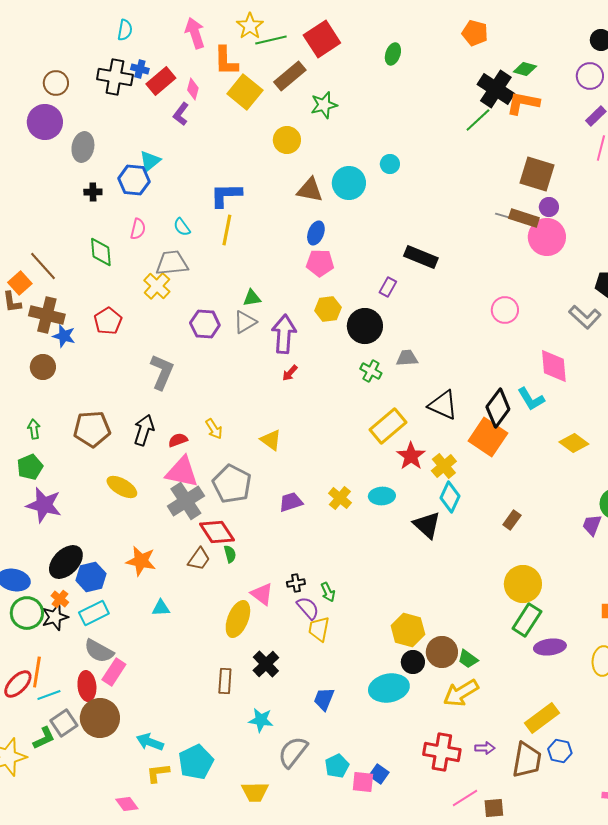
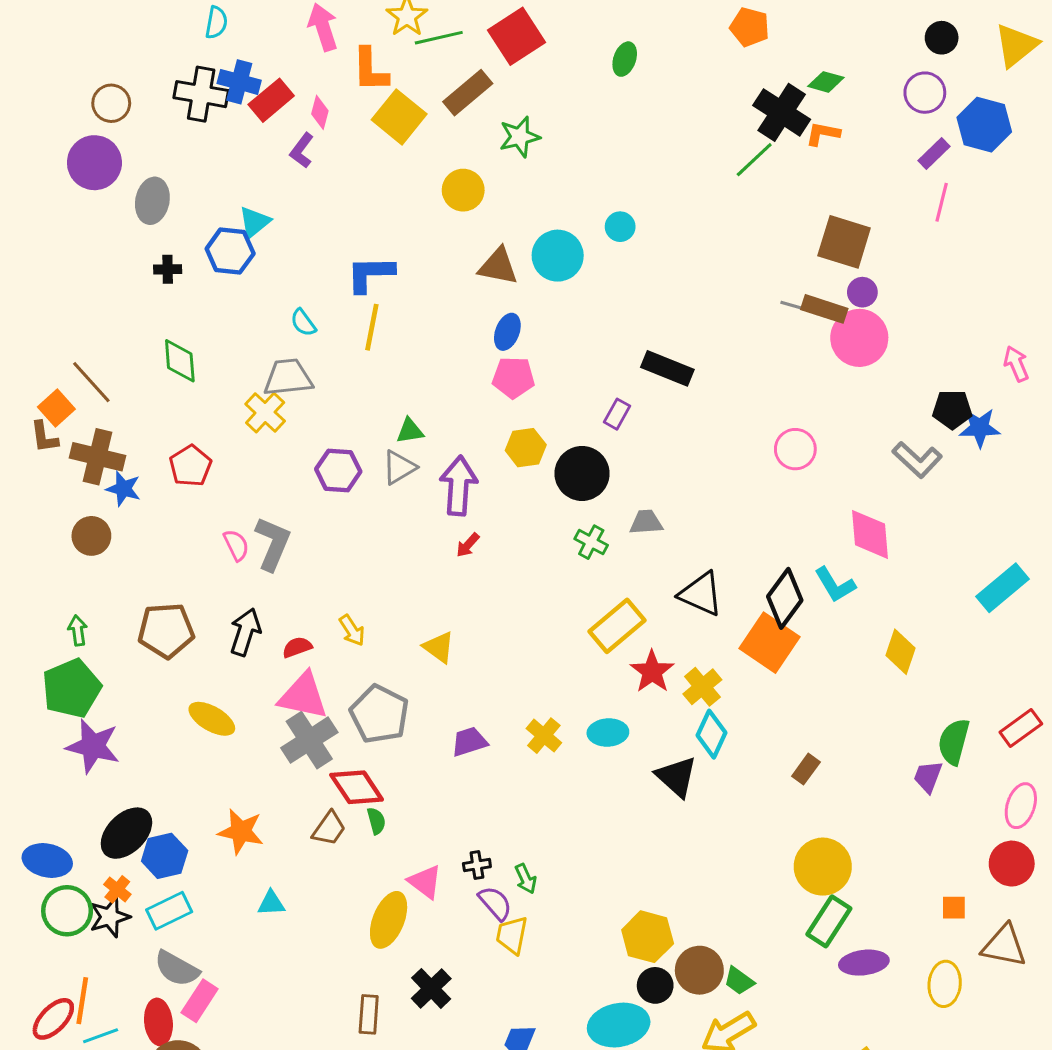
blue cross: (140, 69) -> (239, 82), size x1.5
orange L-shape: (523, 103) -> (823, 134), size x0.7
pink semicircle: (138, 229) -> (236, 545), moved, turned -40
yellow diamond: (574, 443) -> (900, 652), turned 72
green pentagon: (30, 467) -> (72, 688), size x1.5

